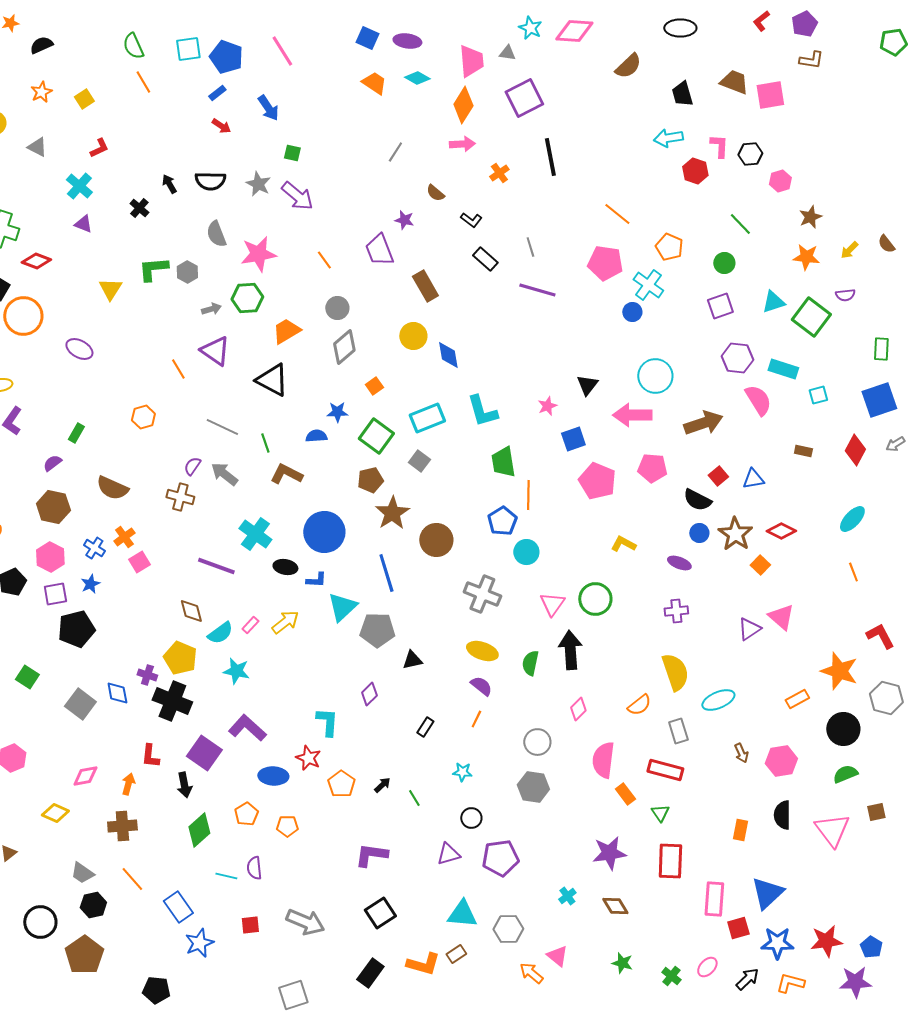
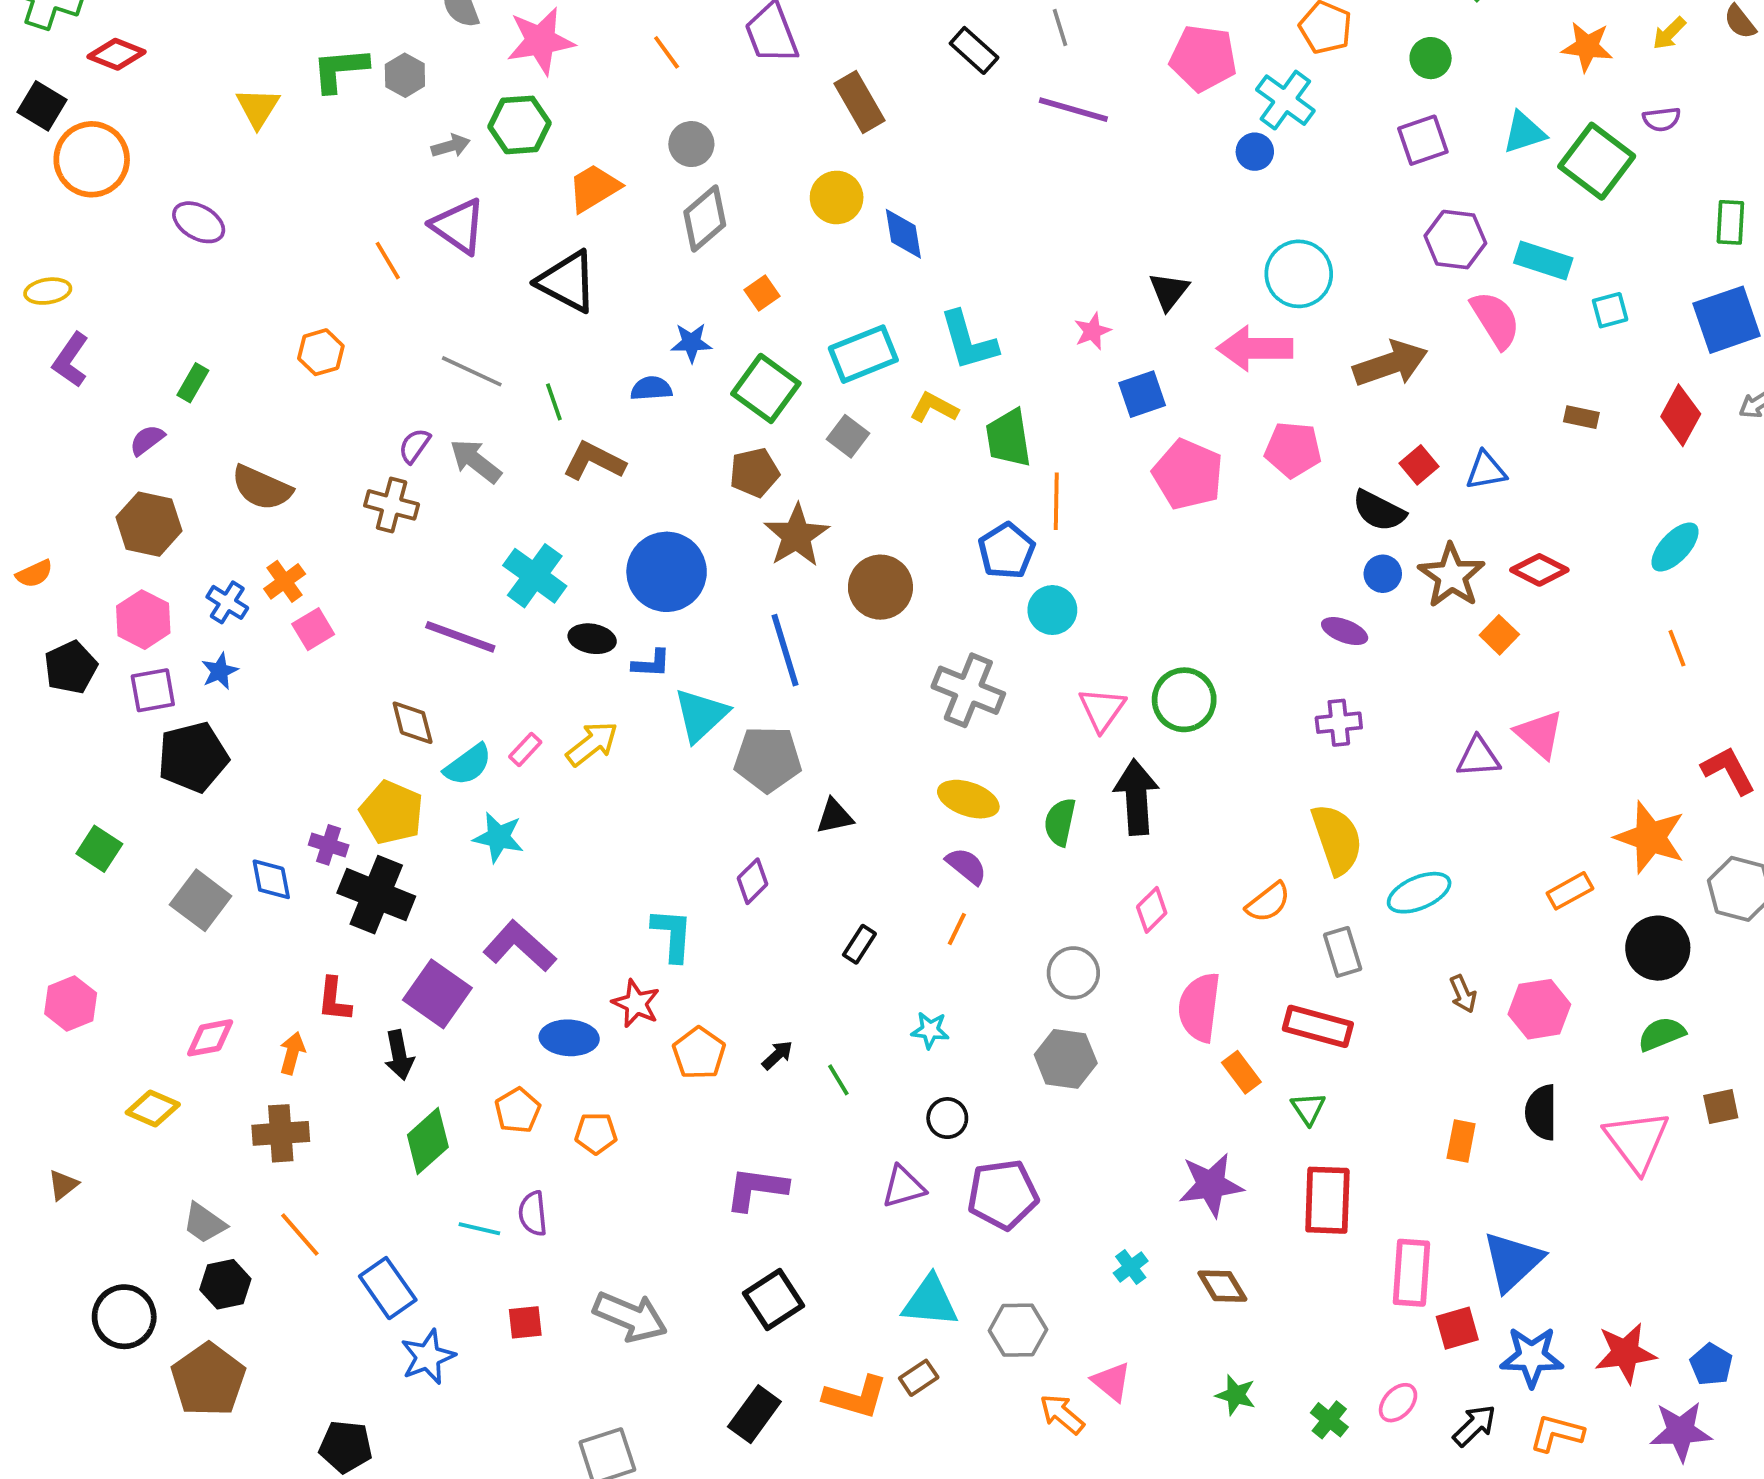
yellow L-shape: (623, 544) -> (934, 408), moved
purple triangle: (749, 629) -> (1478, 757), turned 30

